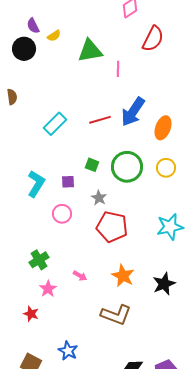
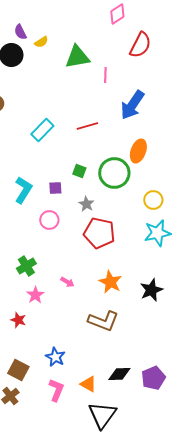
blue arrow: (133, 112) -> (132, 105), moved
orange ellipse: (163, 128) -> (138, 151), moved
yellow circle: (166, 168) -> (153, 200), moved

